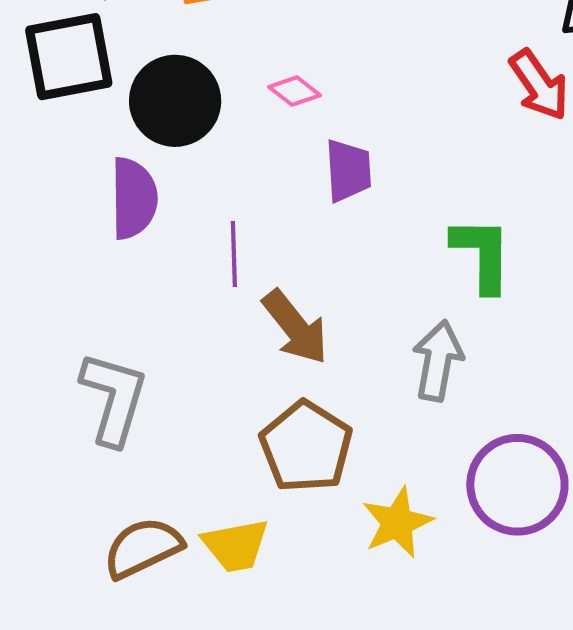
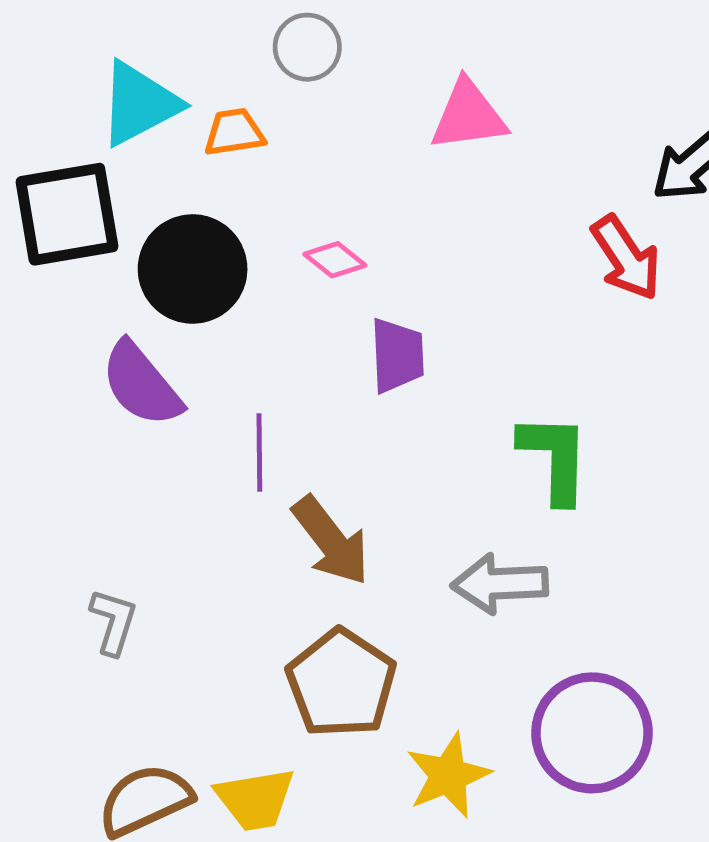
purple semicircle: (134, 198) -> (141, 384), turned 140
gray arrow: (438, 361) -> (500, 584), turned -104
gray L-shape: (114, 398) -> (113, 622), size x0.6

